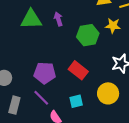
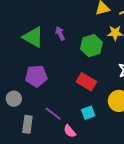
green triangle: (31, 19) -> (33, 37), turned 40
purple pentagon: (45, 73) -> (36, 76), moved

